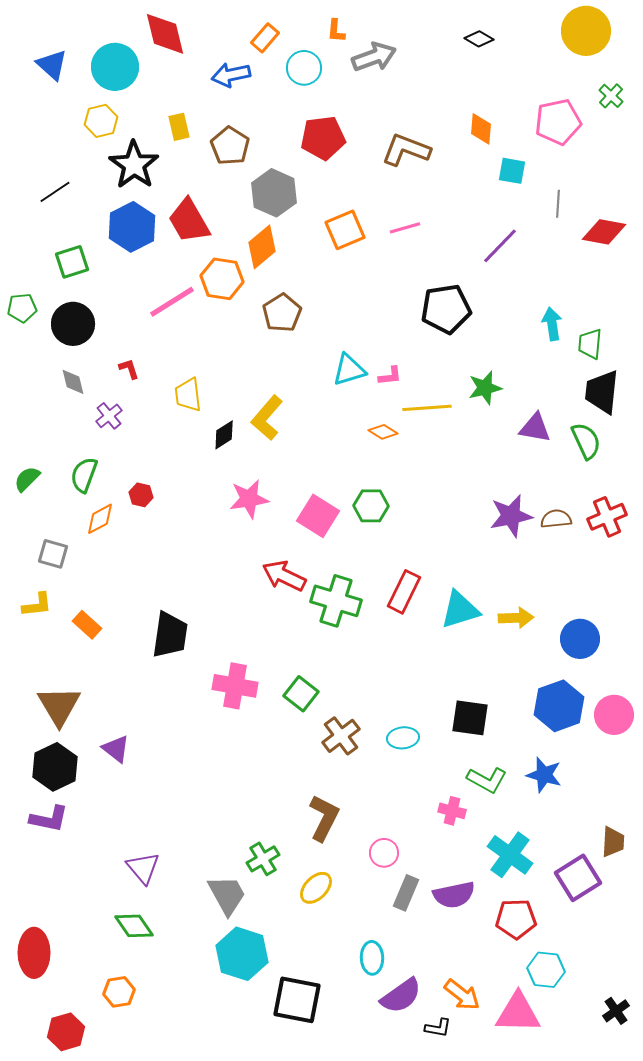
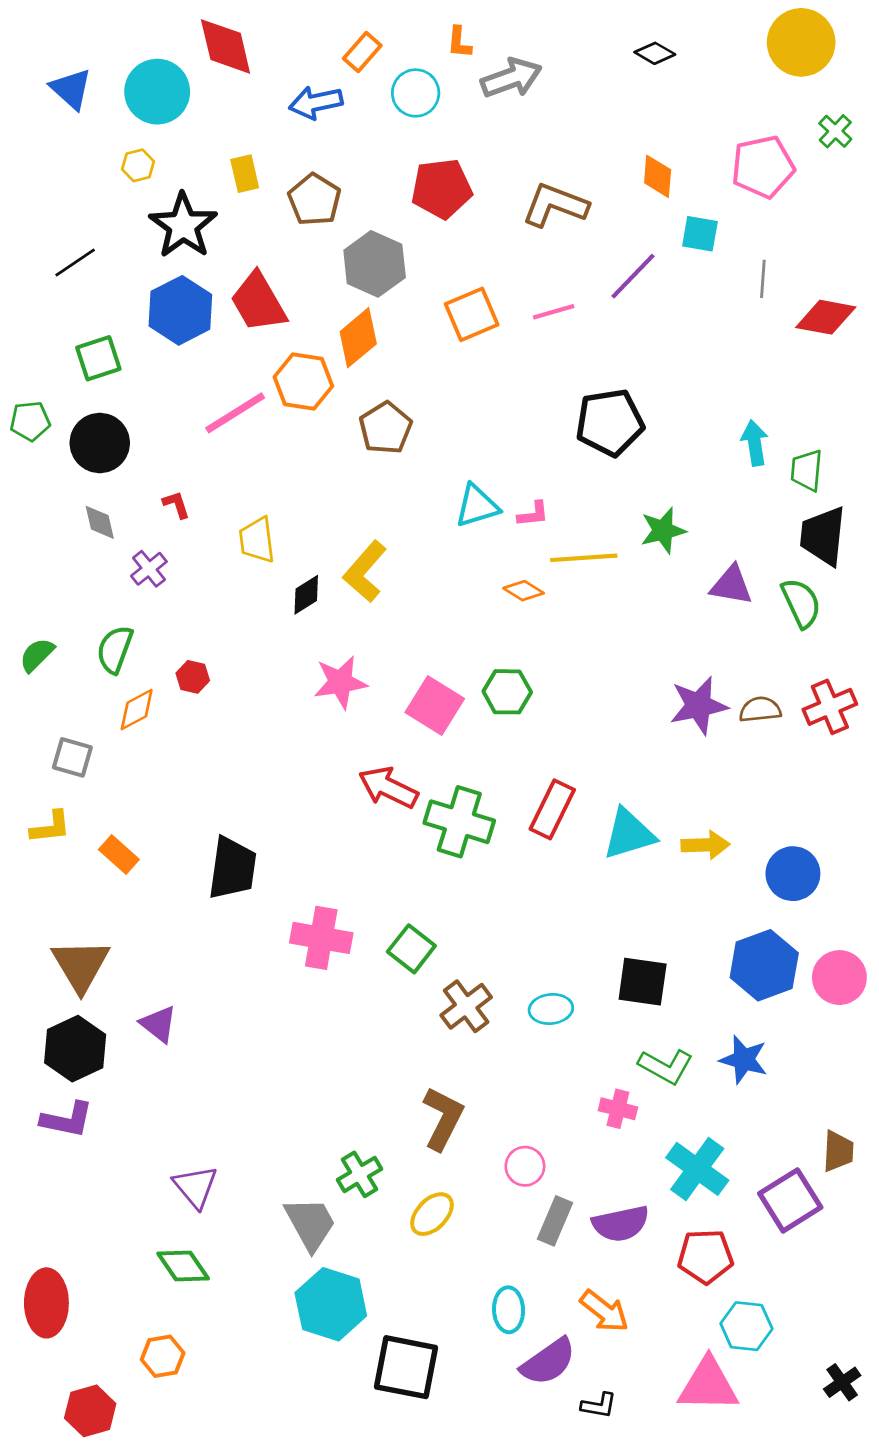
yellow hexagon: (101, 121) -> (138, 165), size x0.7
purple line: (500, 246) -> (633, 276), moved
orange arrow: (462, 995) -> (604, 1311), moved

